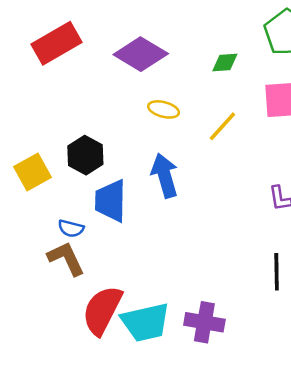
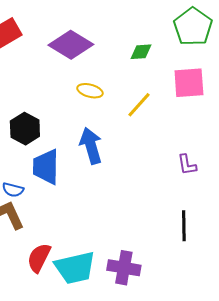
red semicircle: (102, 310) -> (39, 258), size x0.7

